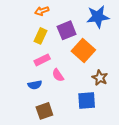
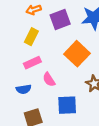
purple square: (67, 30) -> (60, 20), moved
blue square: (87, 101) -> (67, 105), moved

